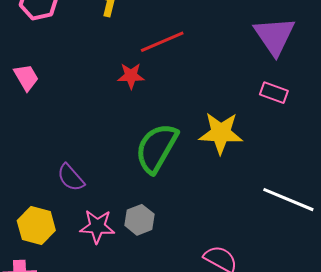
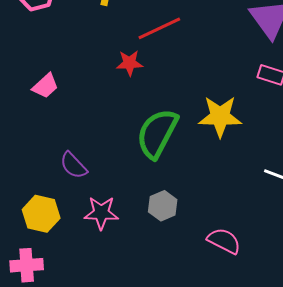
pink trapezoid: (26, 77) -> (45, 86), moved, turned 80
gray hexagon: (139, 220) -> (163, 206), moved

